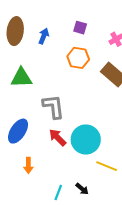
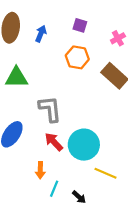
orange arrow: (28, 165) -> (40, 170), moved
cyan line: (58, 192) -> (54, 189), moved

